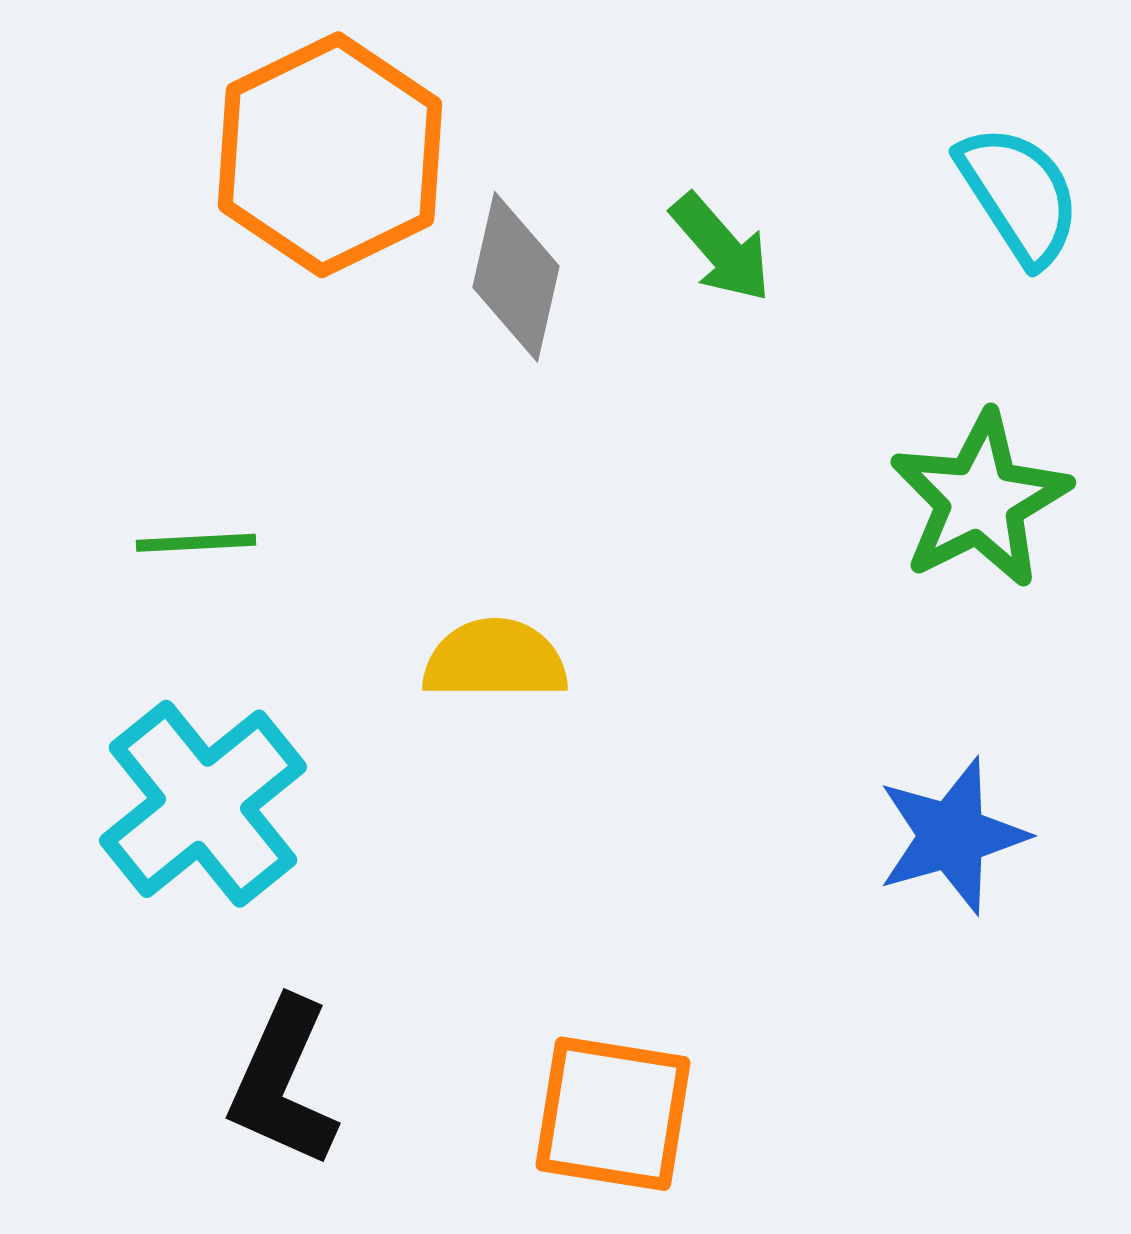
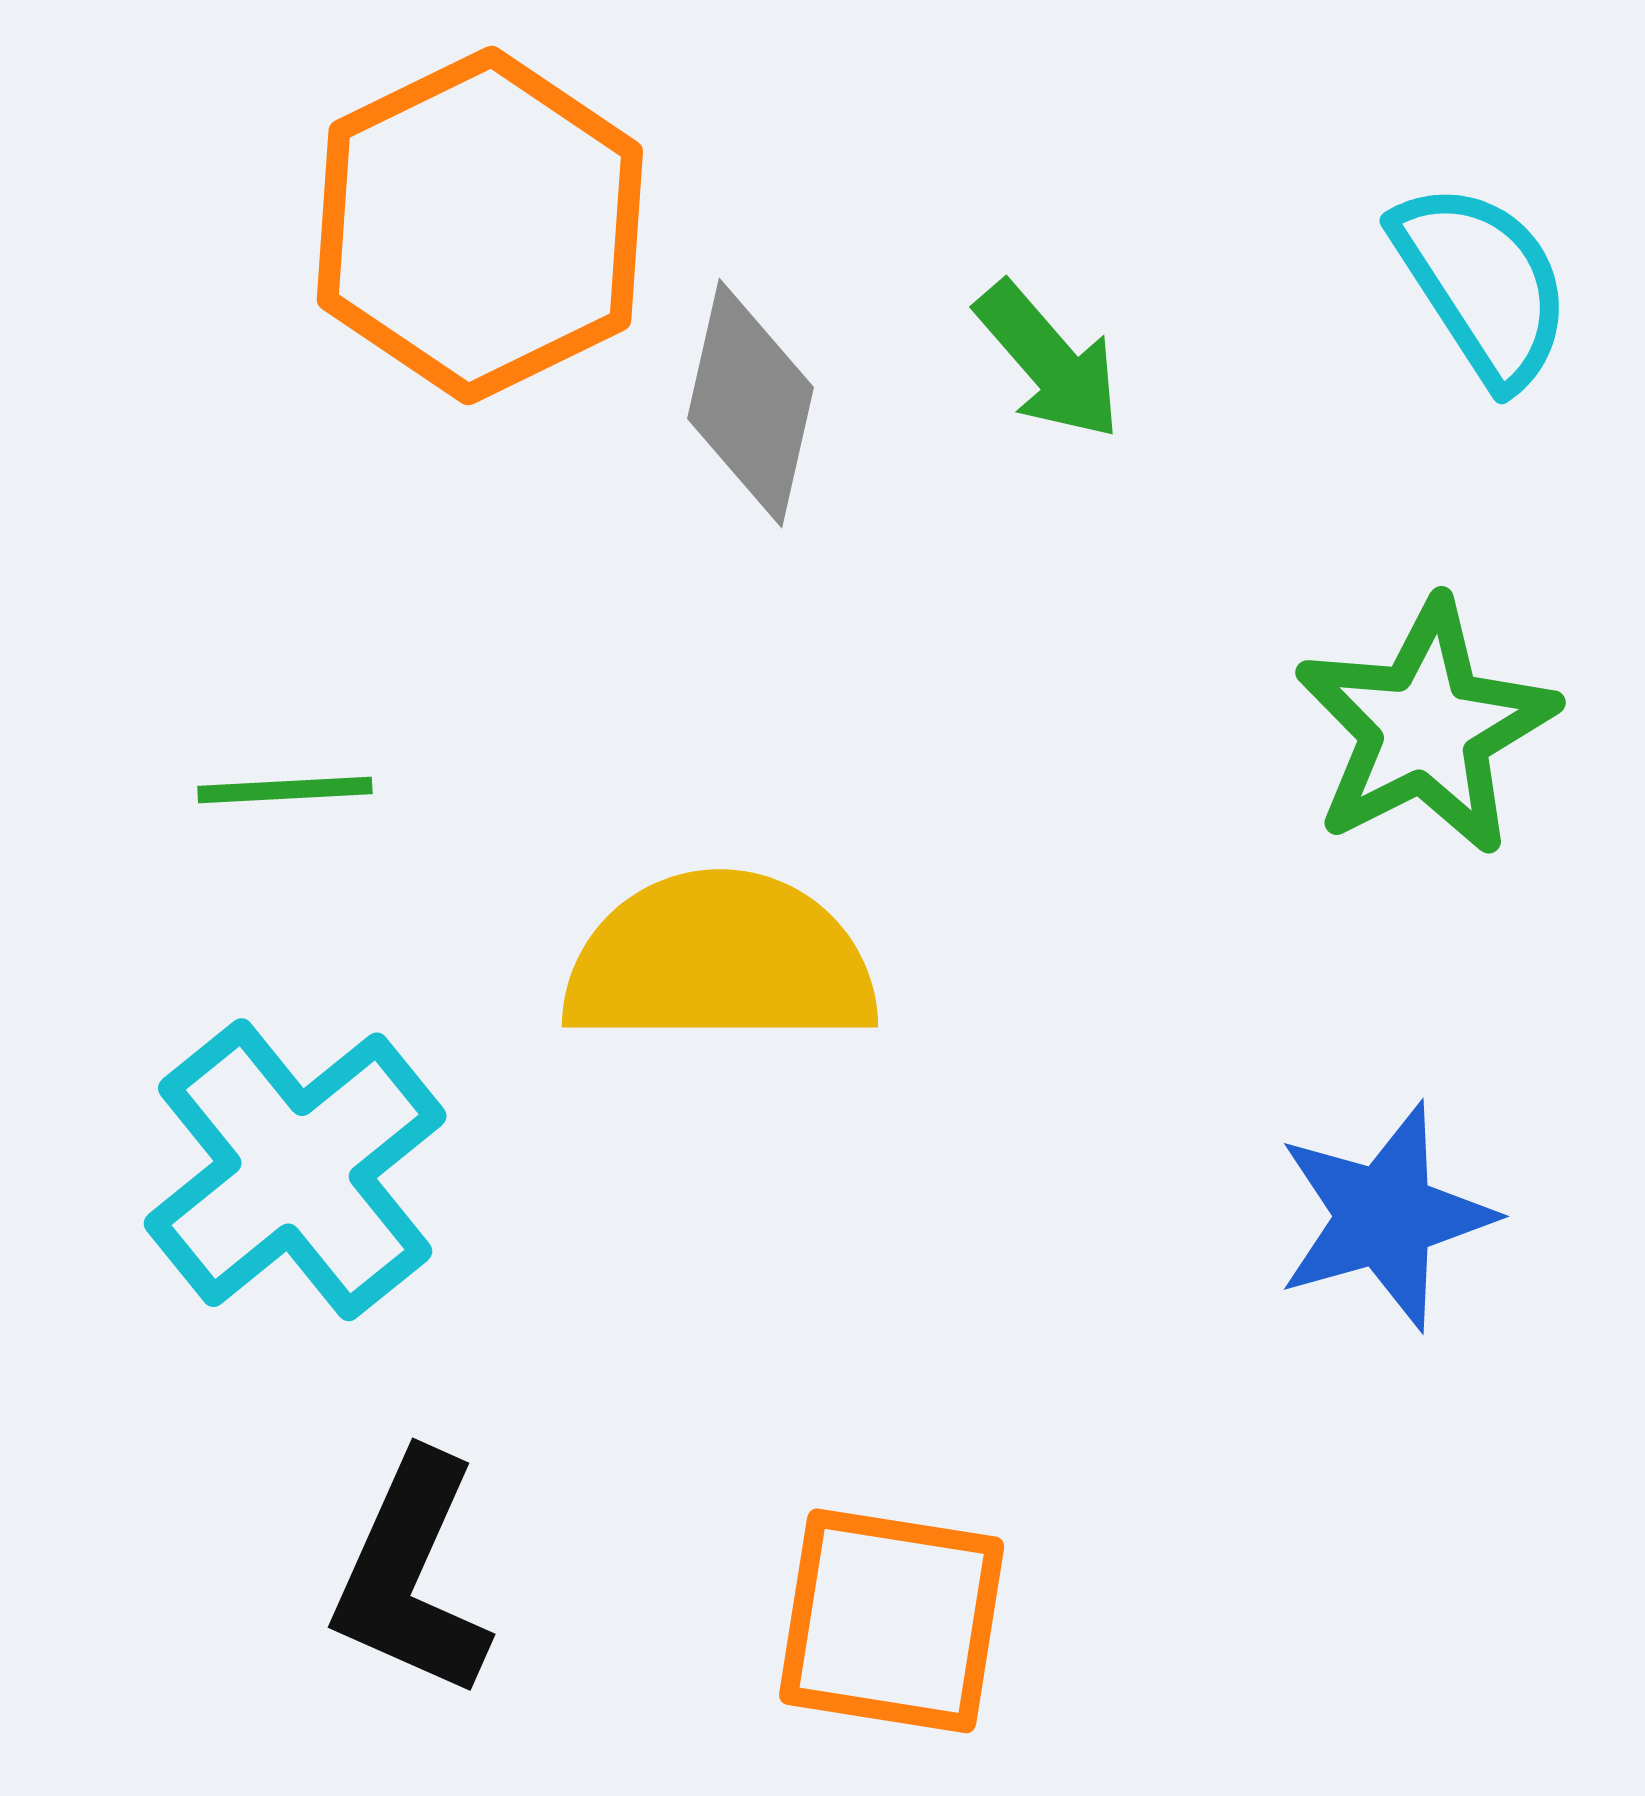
yellow semicircle: (495, 660) -> (720, 960), size x1.5

